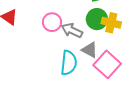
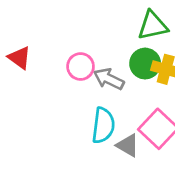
gray triangle: (90, 50) -> (128, 145), moved

